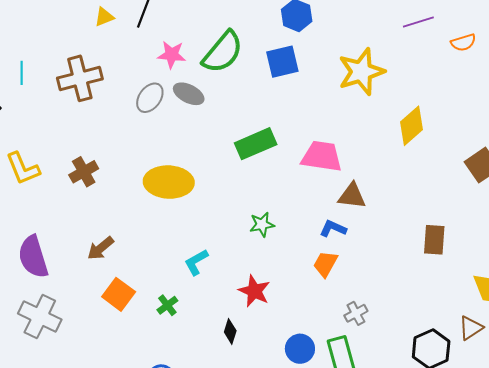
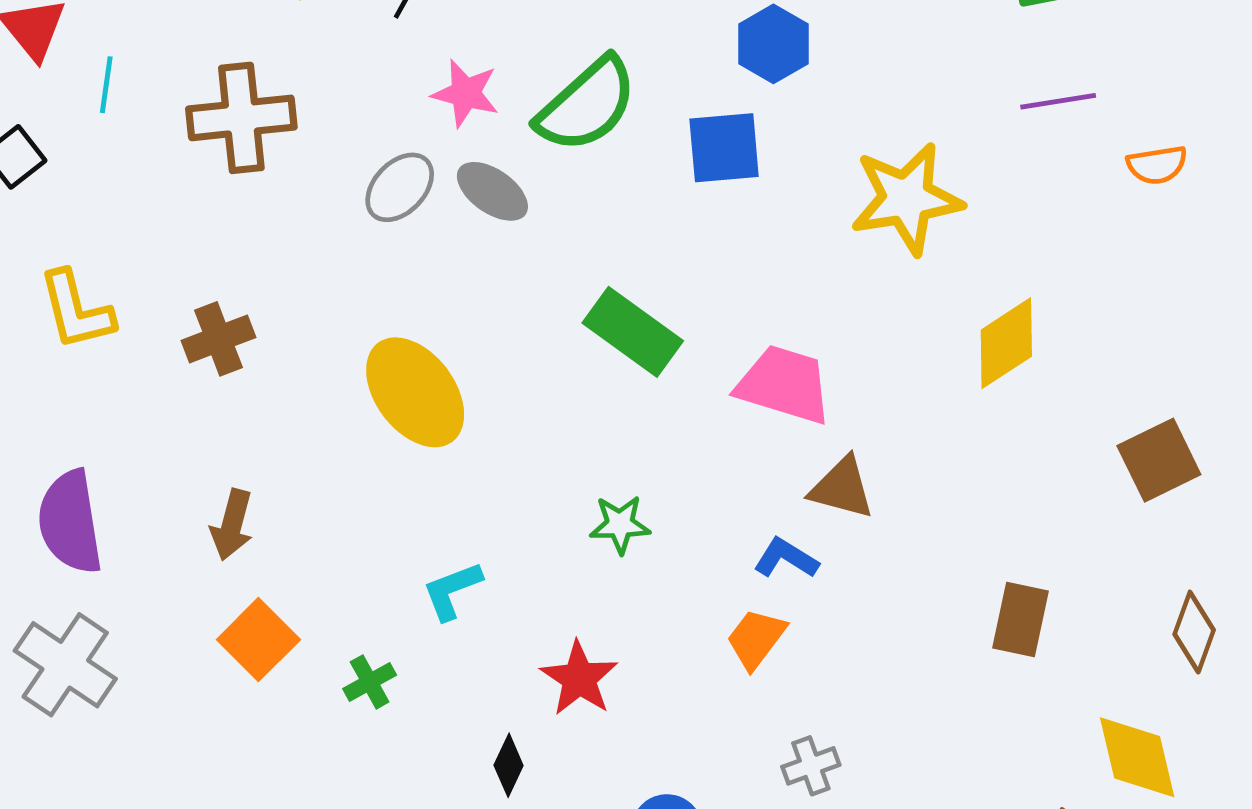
green rectangle: (256, 144) -> (633, 332), turned 51
yellow ellipse: (169, 182) -> (415, 392), turned 42
brown arrow: (101, 248) -> (232, 525), turned -44

